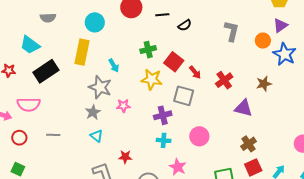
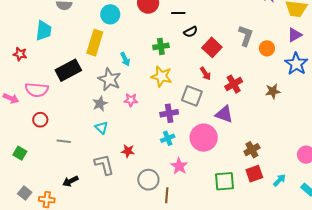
black semicircle: (185, 25) -> (191, 32), moved
orange circle: (263, 41) -> (267, 48), moved
cyan trapezoid: (30, 45) -> (44, 31), turned -125
red square: (174, 62) -> (212, 47), moved
black rectangle: (46, 71) -> (68, 70), moved
purple triangle: (243, 108) -> (224, 114), moved
gray line: (53, 135) -> (64, 141), moved
pink circle: (199, 136) -> (204, 138), size x1.4
red circle: (19, 138) -> (40, 120), moved
cyan cross: (164, 140) -> (168, 138), turned -32

